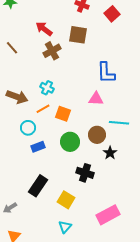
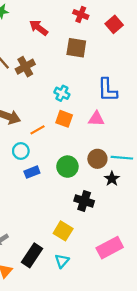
red arrow: (44, 29) -> (39, 28), moved
brown cross: (52, 51) -> (25, 67), moved
cyan cross: (47, 88) -> (62, 93), moved
orange square: (63, 114) -> (64, 119), moved
cyan line: (119, 123) -> (122, 158), moved
black rectangle: (38, 186) -> (32, 255), moved

